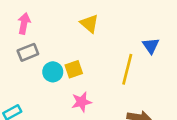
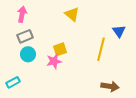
cyan circle: (53, 72) -> (28, 54), moved
pink star: (82, 102) -> (54, 61), moved

